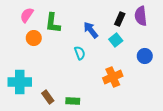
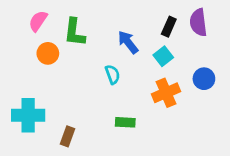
orange cross: (113, 77) -> (166, 93), moved
brown rectangle: (48, 97) -> (68, 136), turned 56
green rectangle: (73, 101) -> (125, 122), moved

